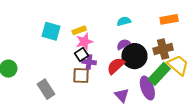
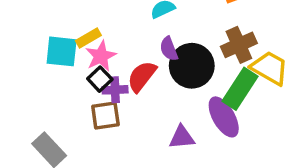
cyan square: (51, 31) -> (62, 51), moved
purple semicircle: (123, 44) -> (169, 49), turned -72
red semicircle: (116, 66) -> (142, 76), moved
purple triangle: (122, 95) -> (182, 137), turned -42

